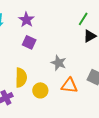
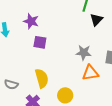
gray star: (59, 63) -> (84, 53), moved
yellow circle: (40, 90) -> (65, 95), moved

